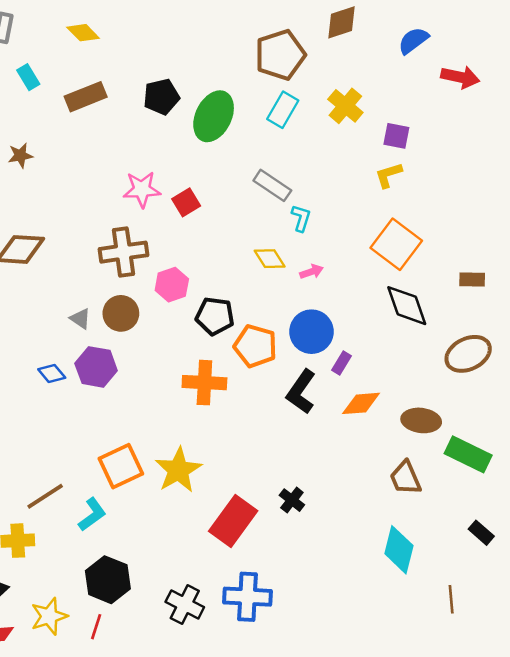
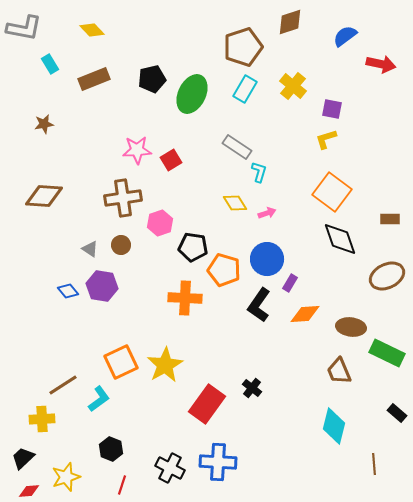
brown circle: (121, 313) -> (121, 245), size x0.7
black hexagon: (108, 580) -> (111, 449), size x0.7
red line: (96, 627) -> (122, 485), moved

